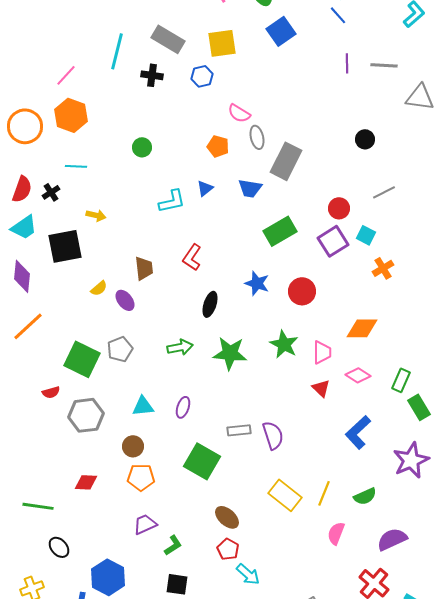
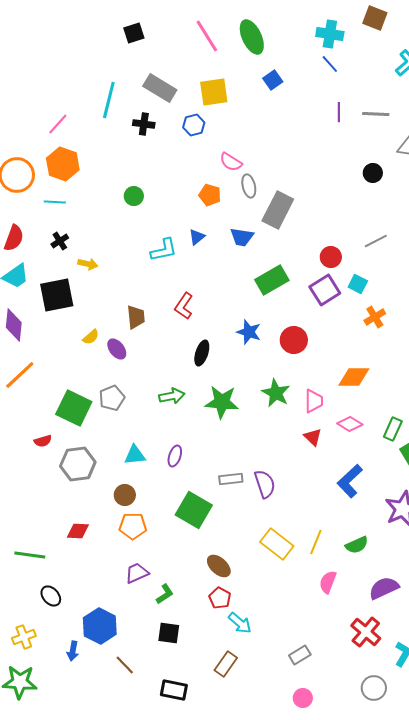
blue square: (281, 31) -> (273, 80), size x0.7
black circle: (365, 139) -> (373, 173), moved
cyan line: (76, 166) -> (55, 202), moved
black cross: (51, 192) -> (60, 241), moved

